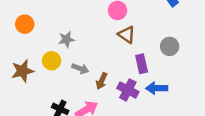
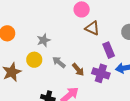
gray arrow: (80, 69) -> (59, 62), turned -152
brown arrow: (102, 81) -> (78, 70), turned -56

